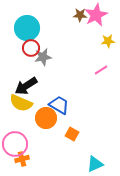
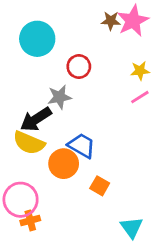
yellow star: (108, 41) -> (140, 71), moved
red circle: (31, 48) -> (79, 67), moved
gray star: (43, 57) -> (59, 97), moved
cyan triangle: (95, 164) -> (132, 227), turned -42

